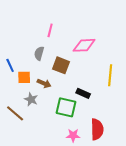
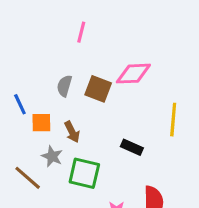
pink line: (50, 30) -> (81, 32), moved
brown square: (61, 65) -> (98, 89), moved
brown arrow: (44, 83) -> (72, 132), turned 40
green square: (66, 107) -> (84, 173), moved

